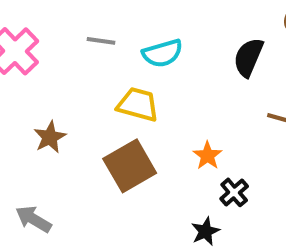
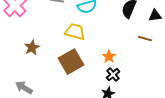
black cross: (234, 192) -> (113, 75), moved

